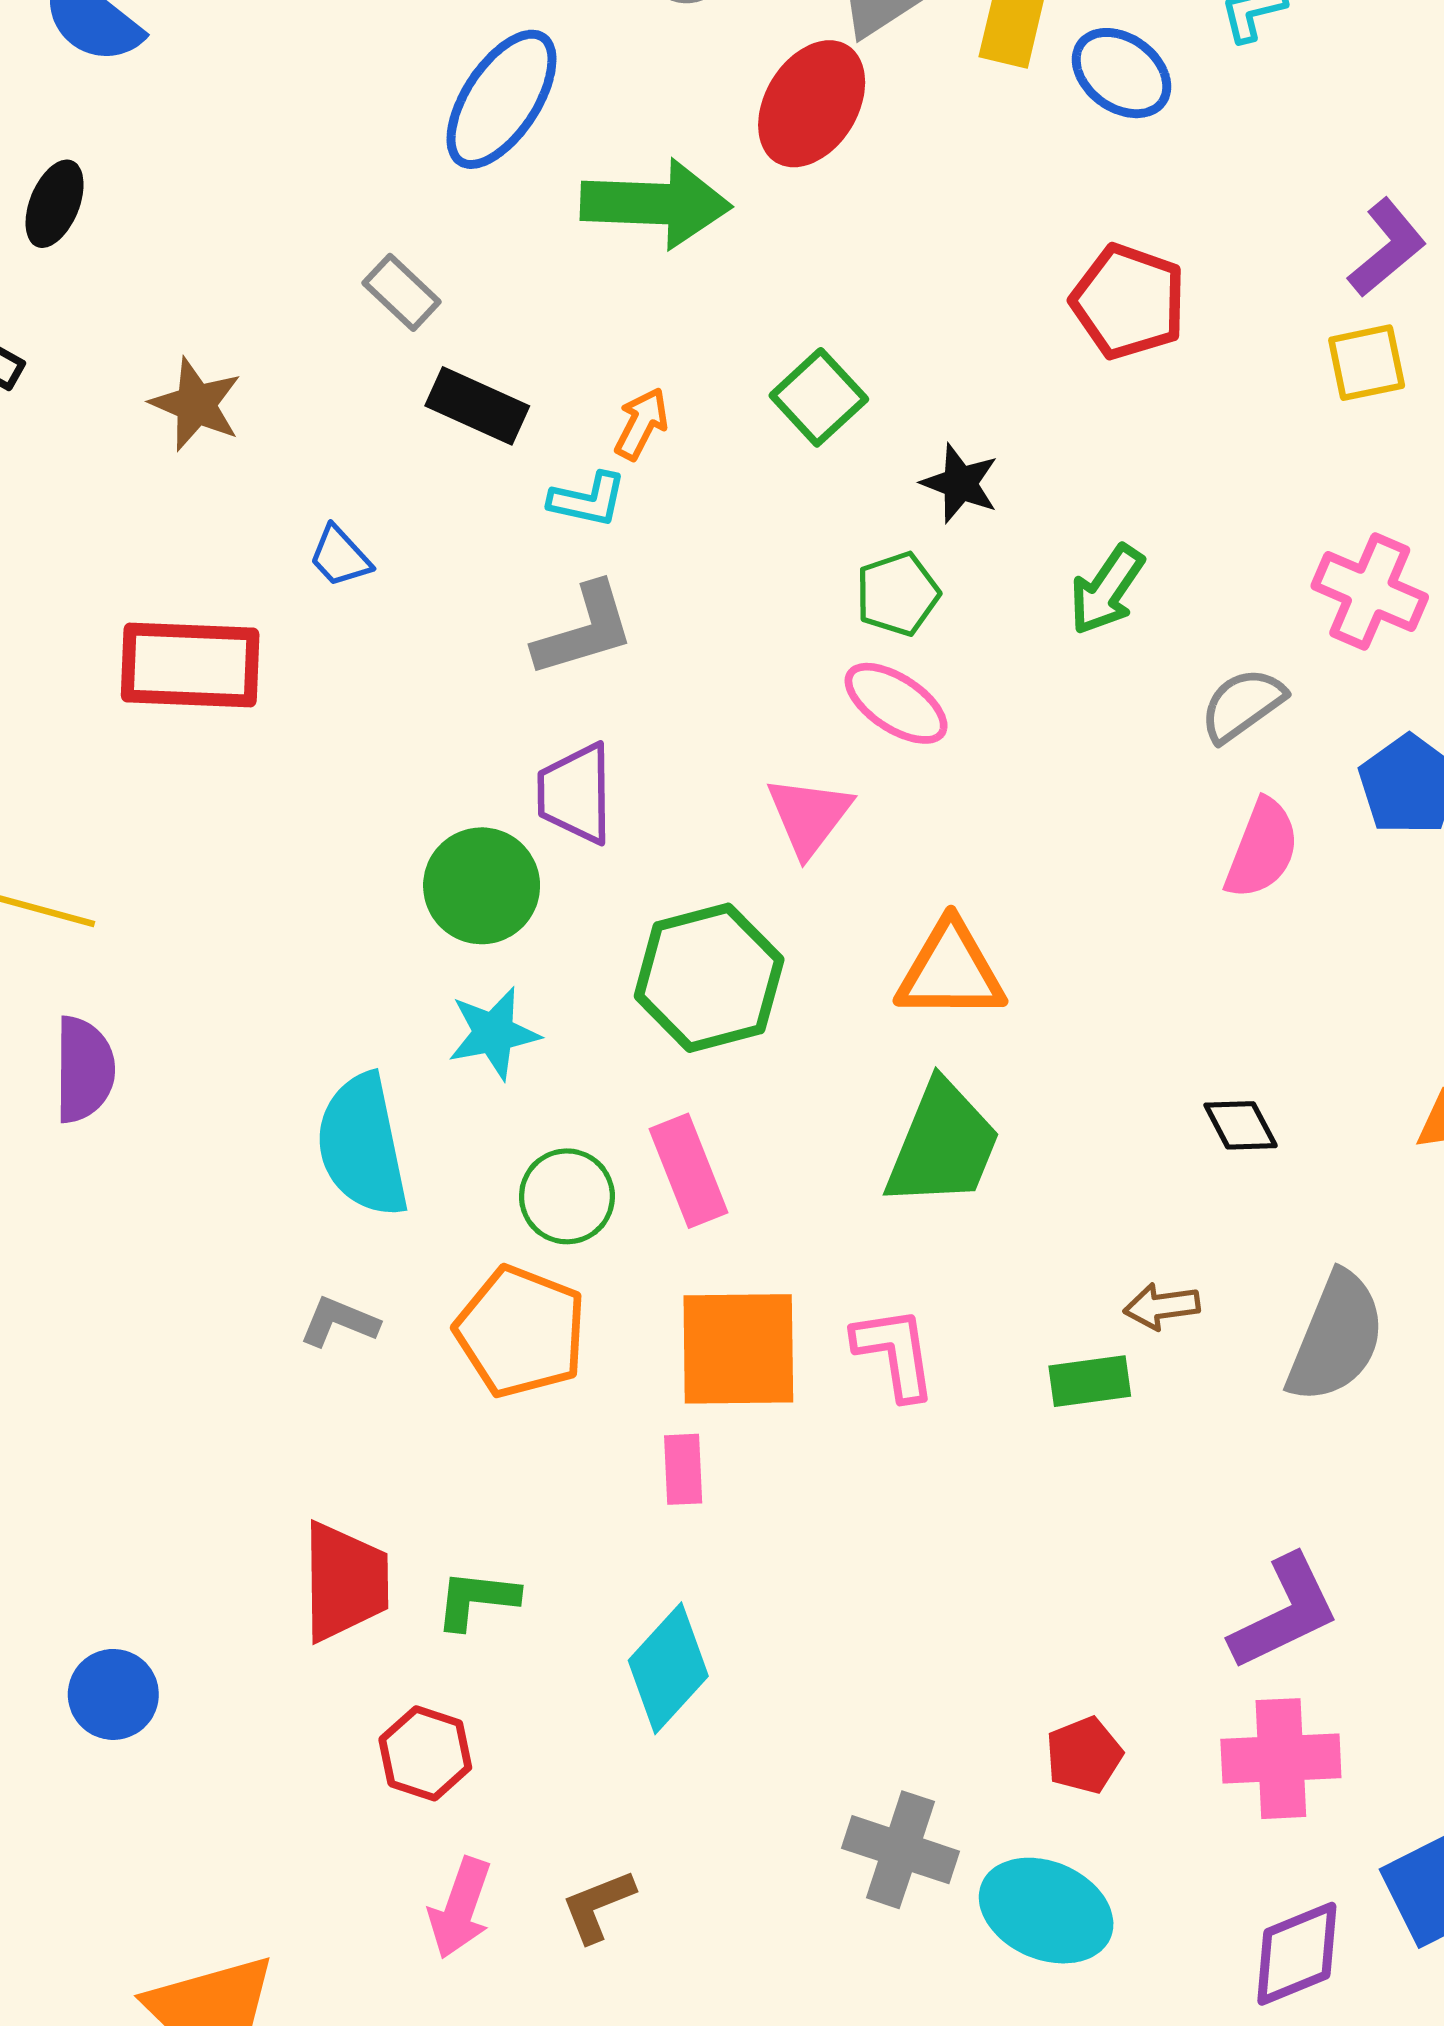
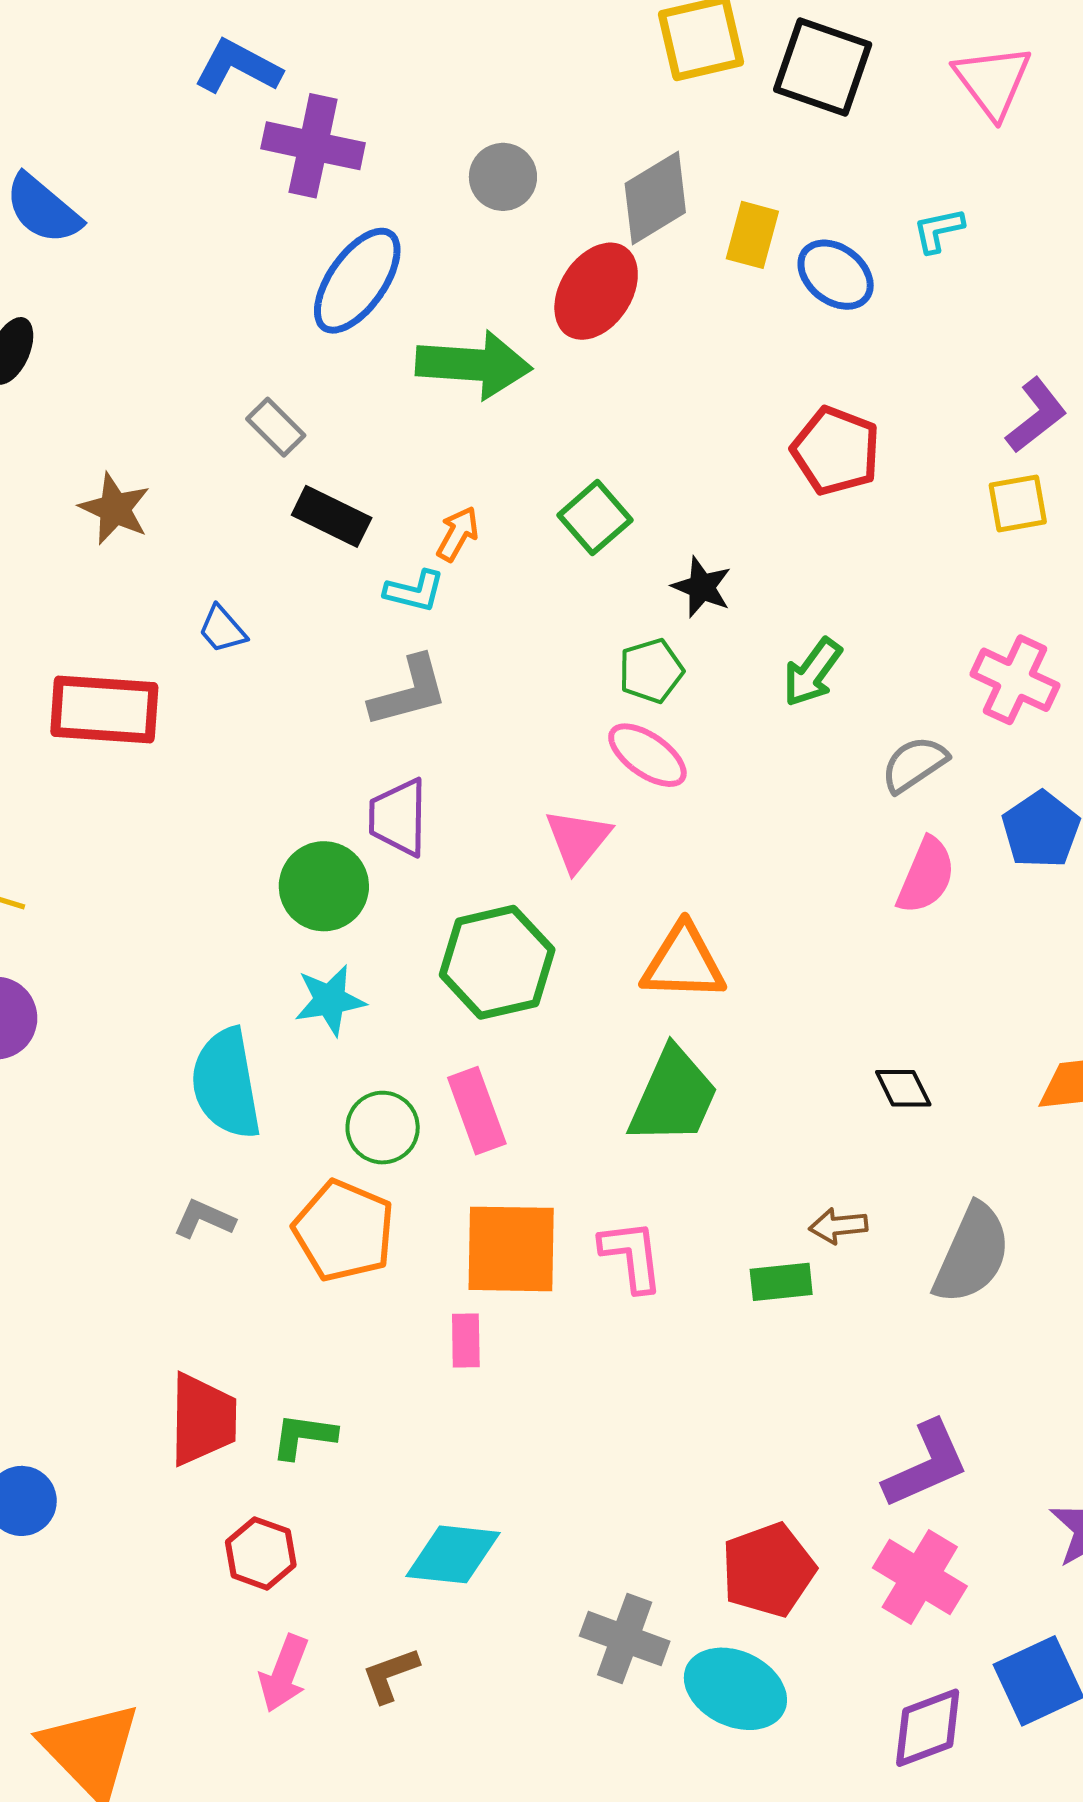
cyan diamond: (668, 1668) -> (453, 1554), moved, turned 52
red pentagon: (1084, 1755) -> (768, 1570), size x1.6
pink cross: (1281, 1759) -> (920, 1577), turned 32

